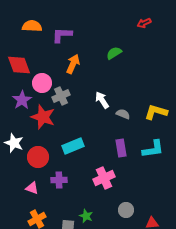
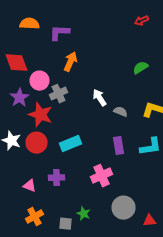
green semicircle: (114, 53) -> (140, 68), moved
red circle: (38, 157) -> (36, 143), moved
gray circle: (126, 210) -> (124, 208), size x1.5

